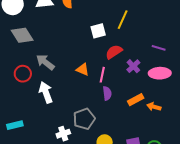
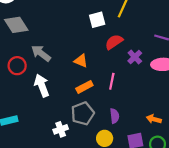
pink line: (102, 75) -> (112, 81), moved
purple semicircle: (107, 93) -> (115, 116), moved
orange rectangle: (136, 100) -> (84, 87), moved
orange arrow: (154, 107) -> (154, 119), moved

